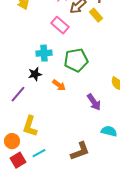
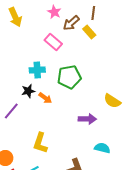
orange arrow: (59, 85) -> (45, 98), moved
purple arrow: (94, 102) -> (87, 119), turned -54
yellow L-shape: (30, 126) -> (40, 143), moved

